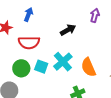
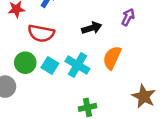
cyan cross: (63, 62) -> (77, 65), turned -30
orange semicircle: (88, 67) -> (112, 58), moved, turned 36

